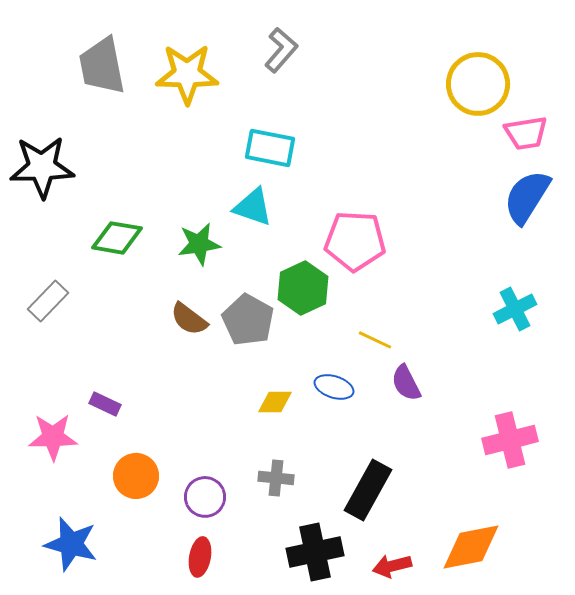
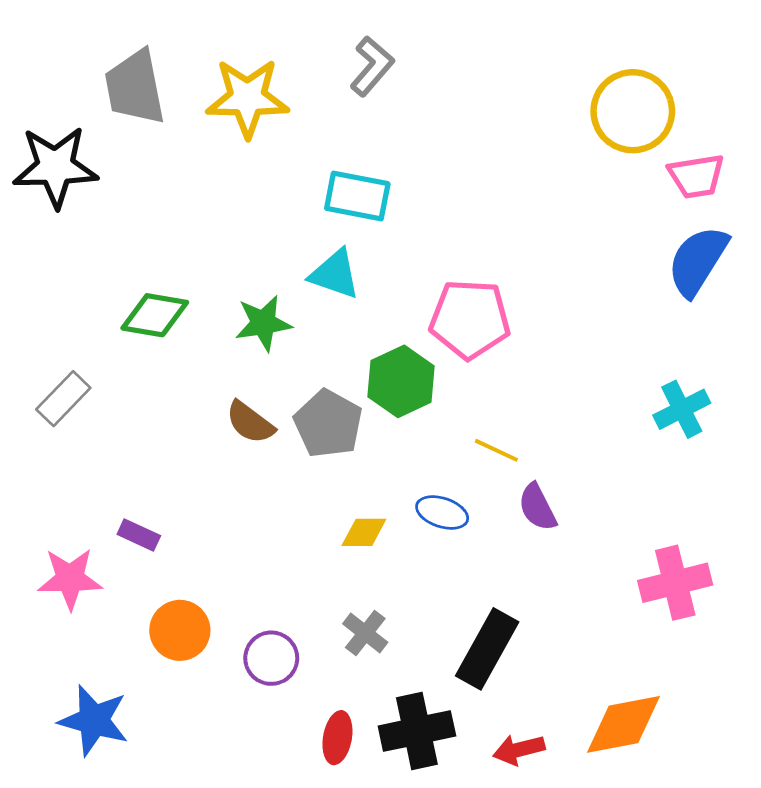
black star: (42, 167) -> (55, 167), moved
gray cross: (276, 478) -> (365, 633), turned 32
red ellipse: (200, 557) -> (337, 738), moved

